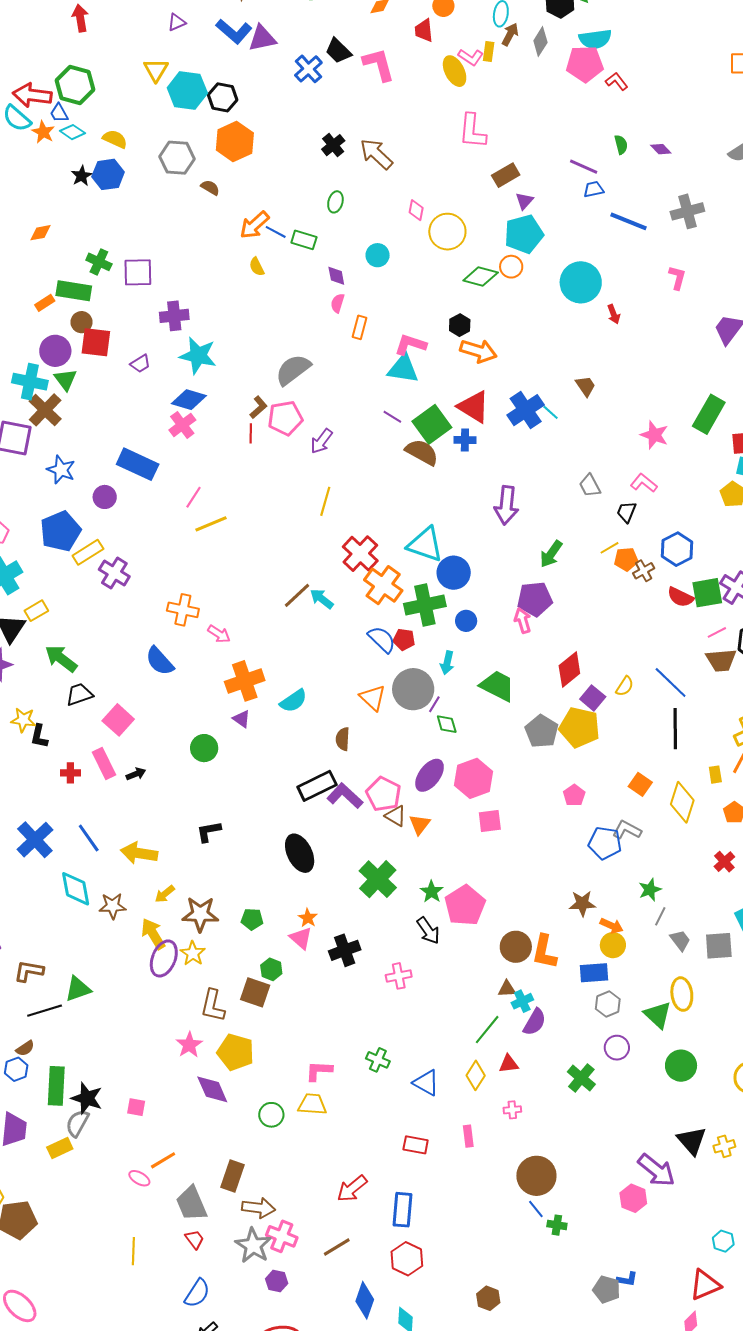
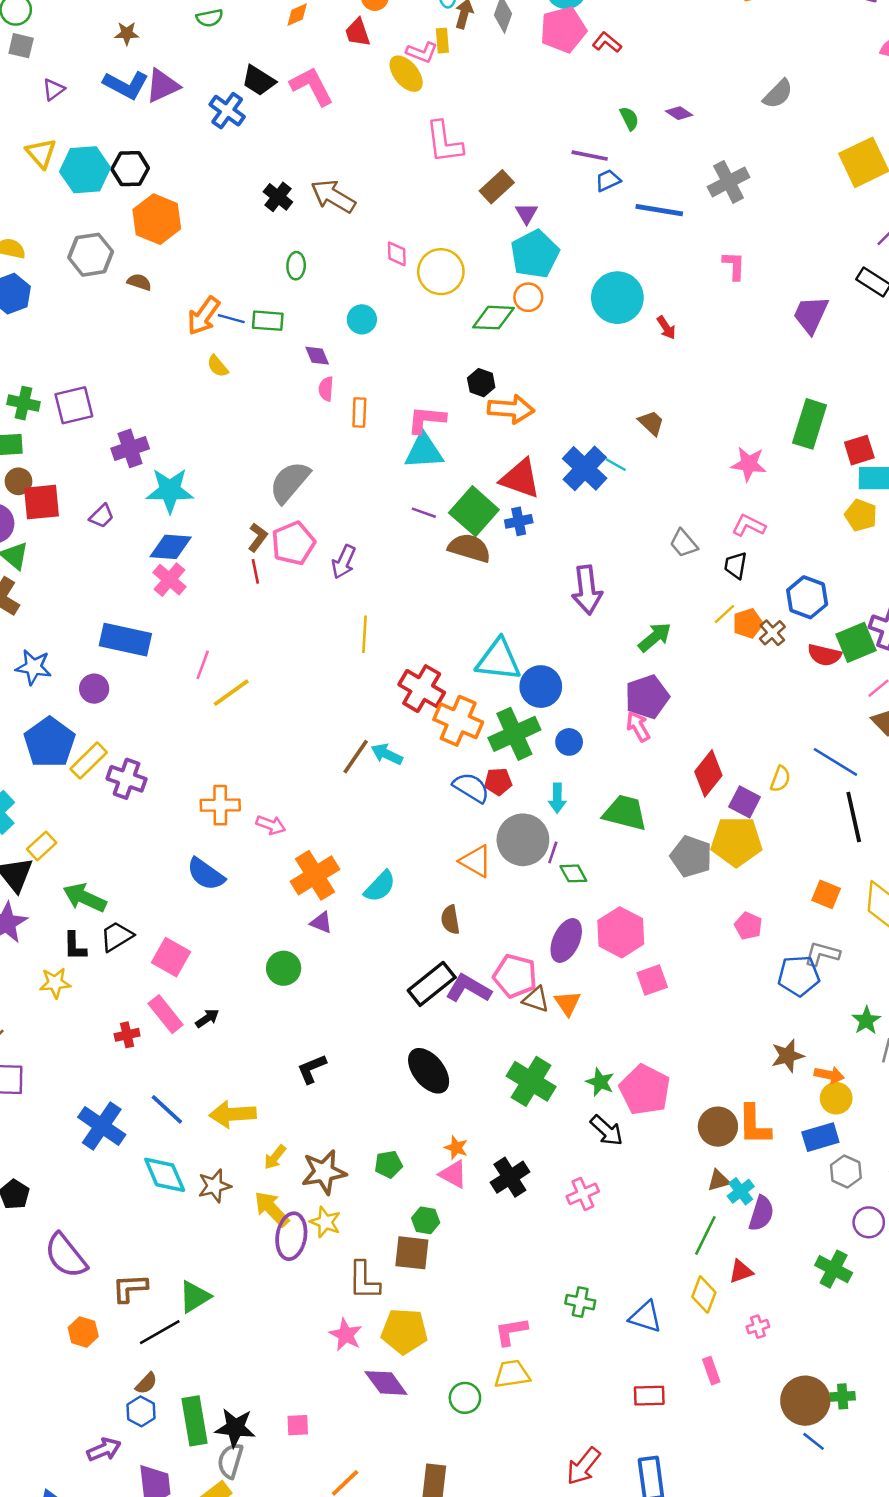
green arrow: (551, 554) -> (655, 637), turned -152
black L-shape: (39, 736) -> (75, 946), moved
green cross: (557, 1225) -> (843, 1396), moved

